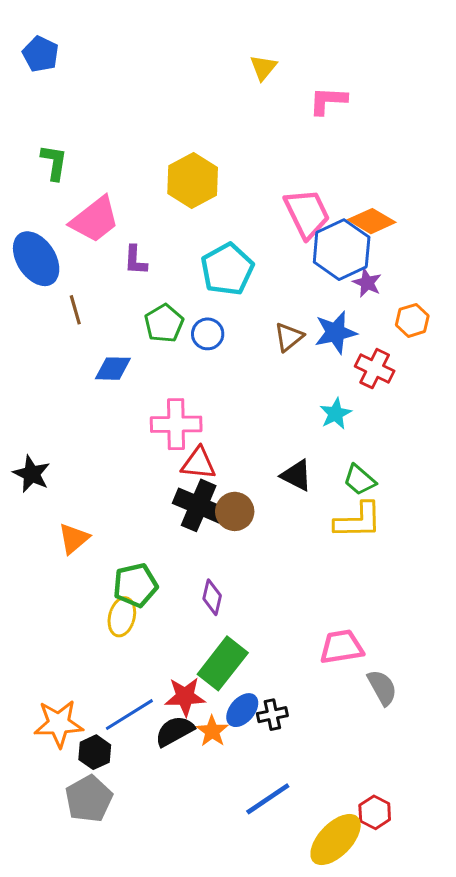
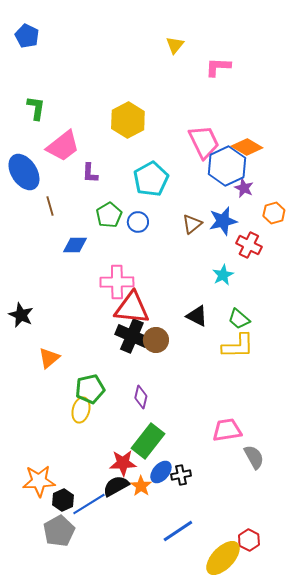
red triangle: (199, 463) -> (132, 308), size x1.5
blue line: (129, 715) -> (89, 504), moved

